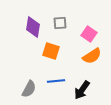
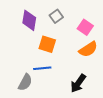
gray square: (60, 23) -> (56, 16), turned -32
blue line: (56, 81) -> (42, 68), moved

